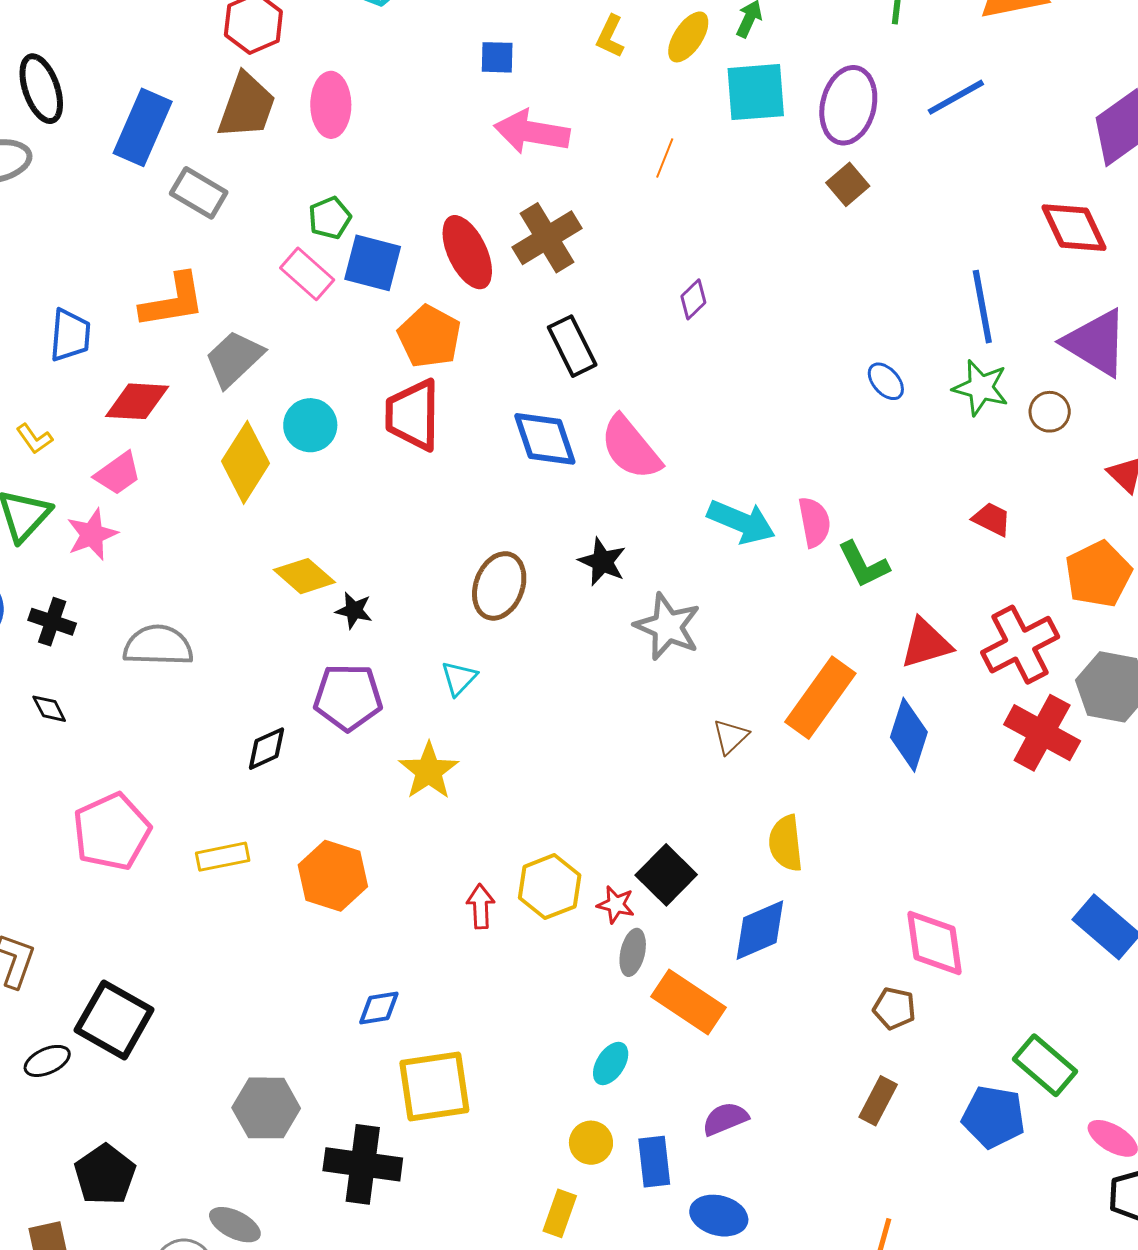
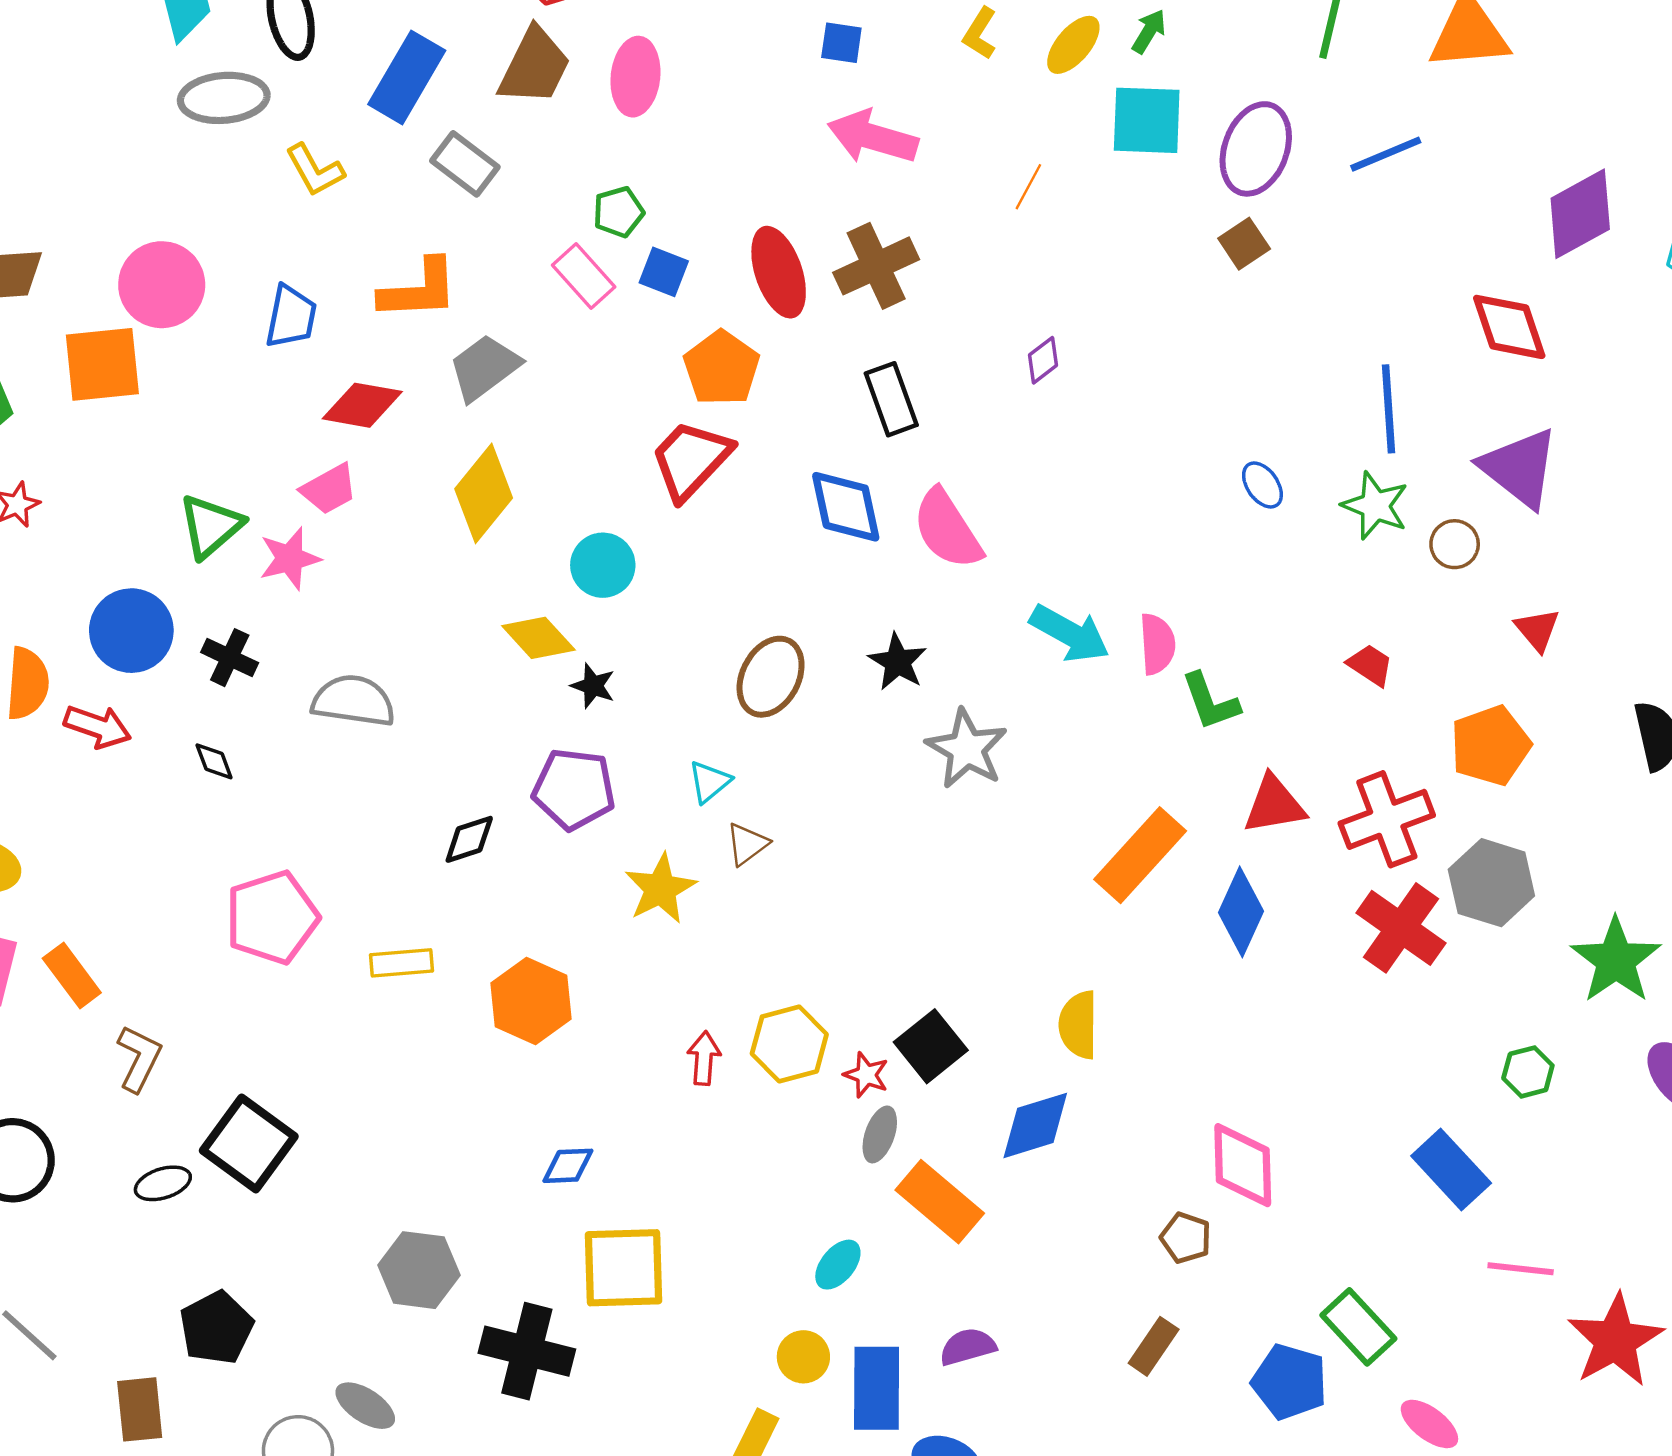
blue square: (373, 263) -> (664, 272), size x0.7
red trapezoid: (413, 415) -> (691, 460), turned 36
cyan circle: (310, 425) -> (603, 565), moved
yellow L-shape: (34, 439) -> (315, 170), moved, size x1.4
brown triangle: (731, 737) -> (747, 844), moved
blue rectangle: (654, 1162) -> (877, 1388), size x1.4

